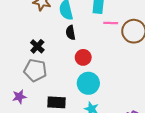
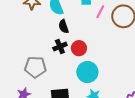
pink line: (111, 23) -> (100, 12), turned -56
black cross: (37, 46) -> (60, 47), moved, turned 32

